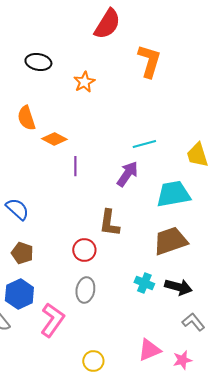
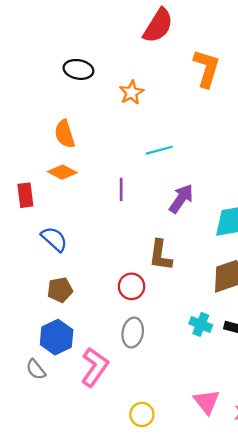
orange diamond: (54, 139) -> (62, 172), moved
cyan line: (144, 144) -> (159, 150), moved
brown pentagon: (22, 253) -> (60, 290), turned -30
pink triangle: (149, 350) -> (207, 402), turned -45

